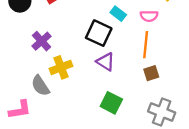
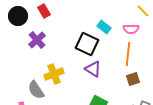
purple cross: (42, 41) -> (37, 40), moved

